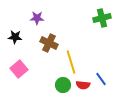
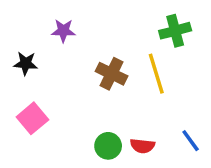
brown cross: (49, 43) -> (112, 74), moved
yellow line: (71, 62) -> (156, 74), moved
blue line: (101, 79) -> (191, 141), moved

